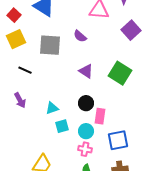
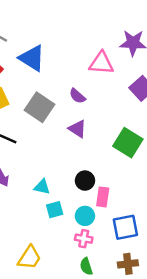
gray square: (50, 45) -> (40, 107), turned 30
purple triangle: (86, 71) -> (77, 129), moved
cyan triangle: (52, 108) -> (42, 187), turned 32

